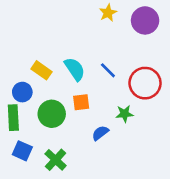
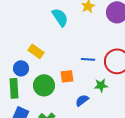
cyan semicircle: (75, 69) -> (60, 17), moved
blue line: (108, 70) -> (88, 59), moved, turned -40

